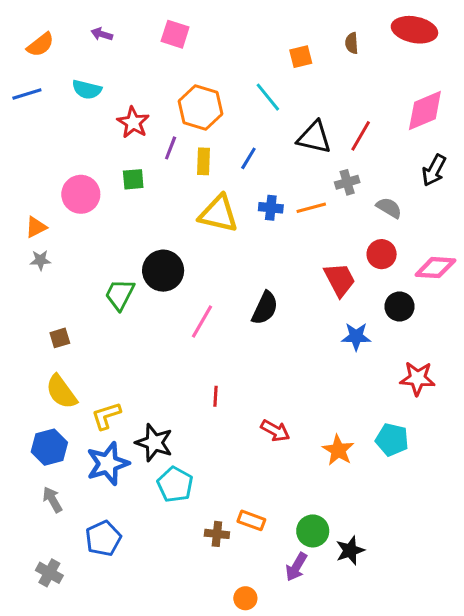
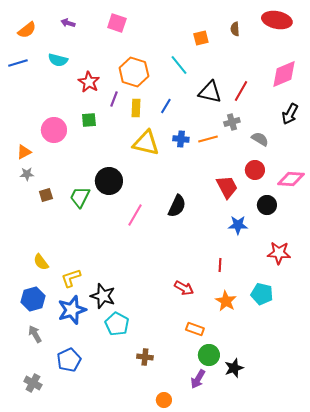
brown square: (60, 338) -> (46, 195), moved
yellow semicircle: (61, 392) -> (41, 262), size x0.7
red line: (215, 396) -> (220, 265), moved
orange rectangle: (251, 520) -> (195, 329), moved

